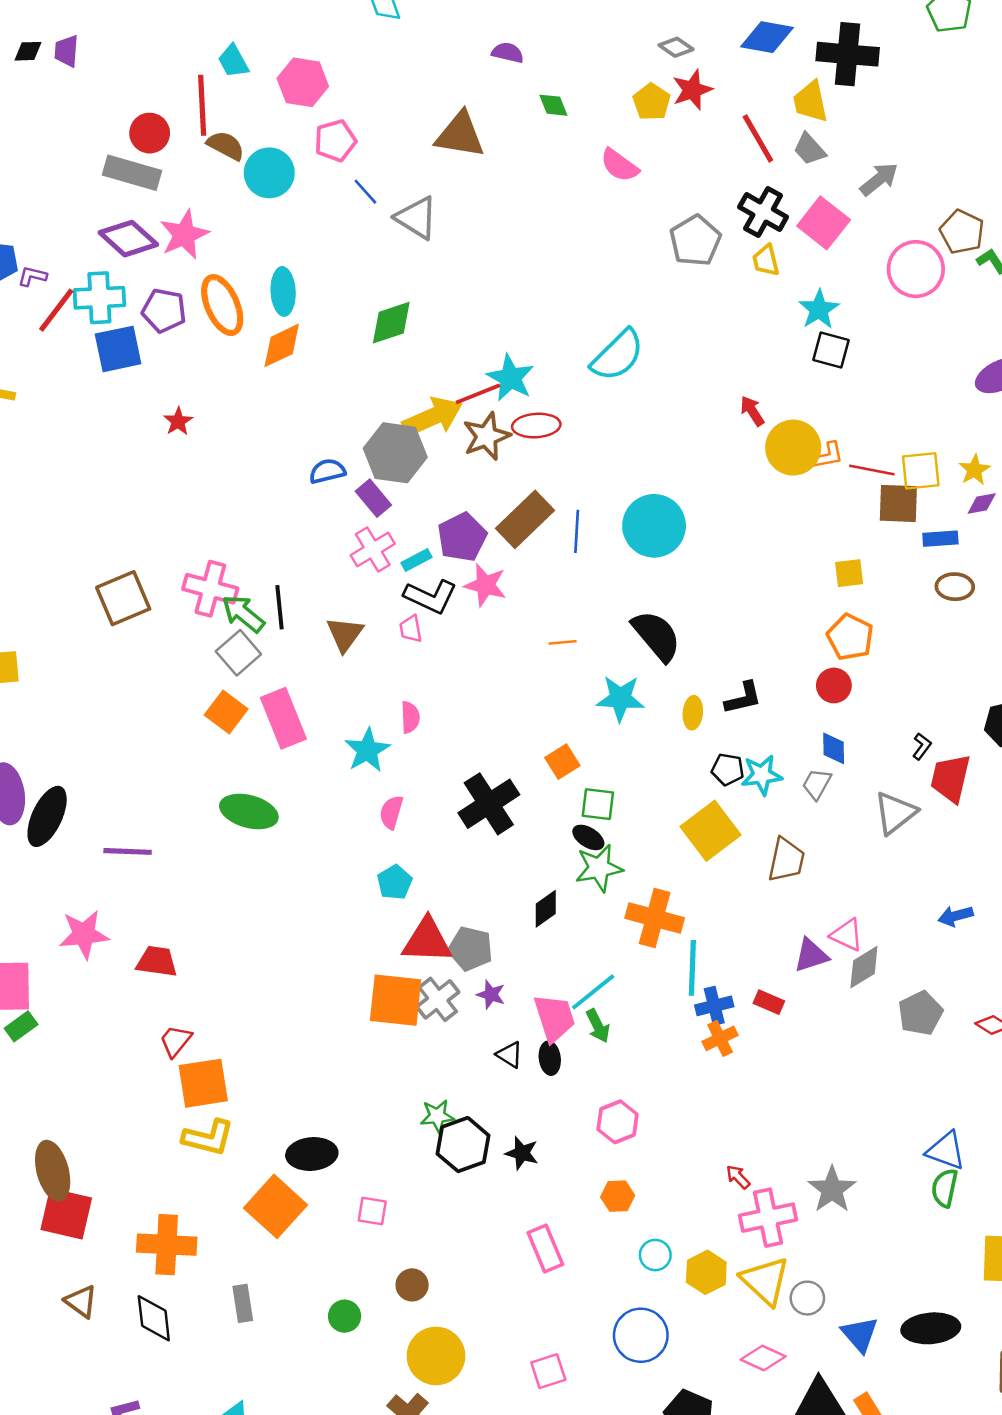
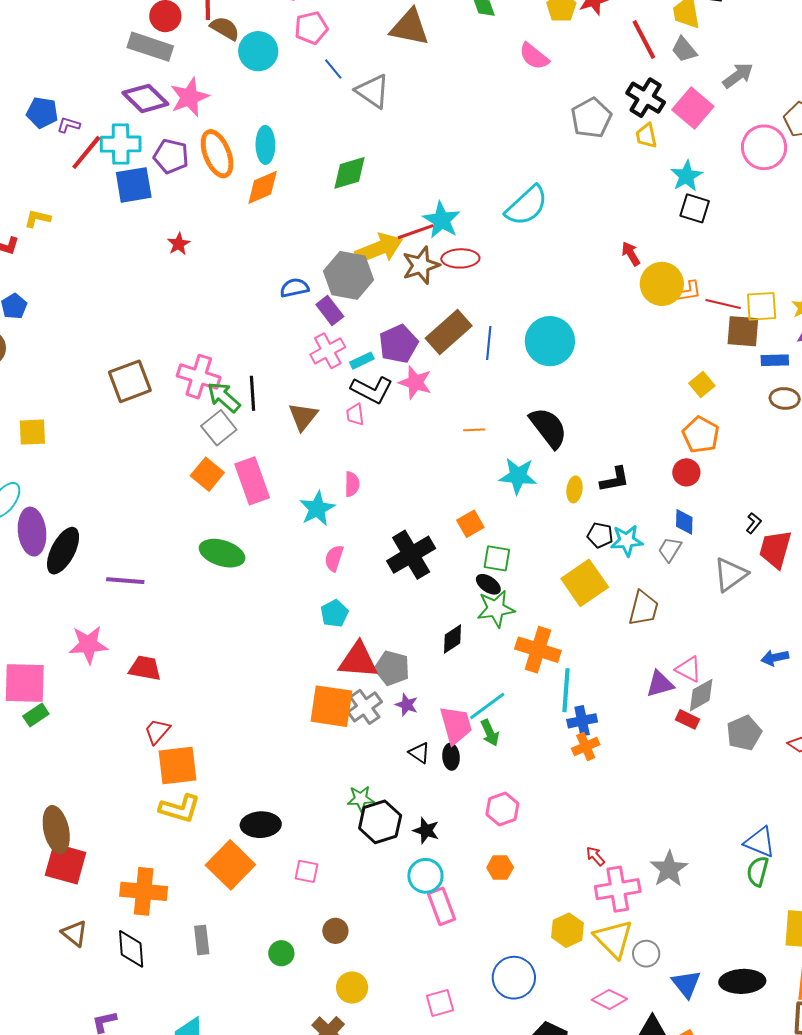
yellow square: (849, 573) -> (702, 384), turned -35
red rectangle: (769, 1002) -> (687, 719), moved
cyan circle: (655, 1255) -> (425, 876), moved, size x1.4
yellow circle: (436, 1356) -> (352, 988), size x0.7

